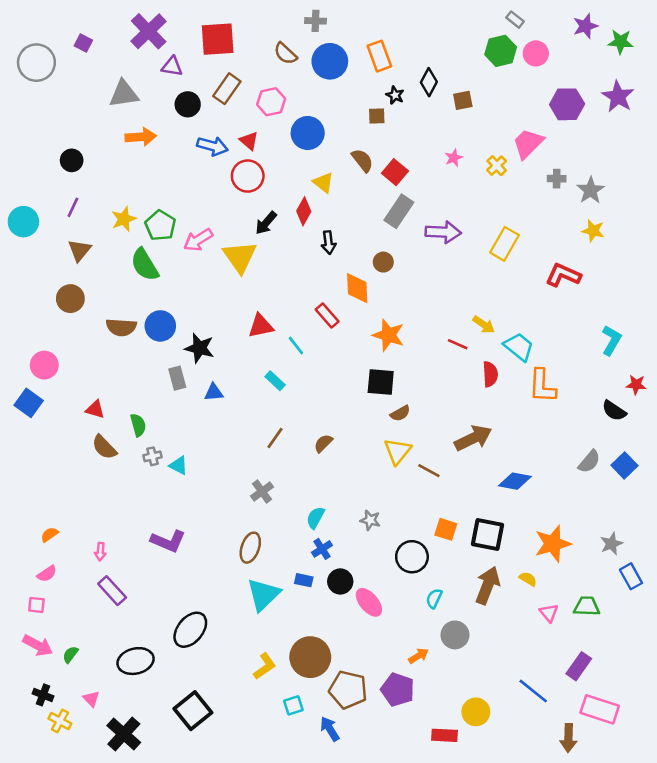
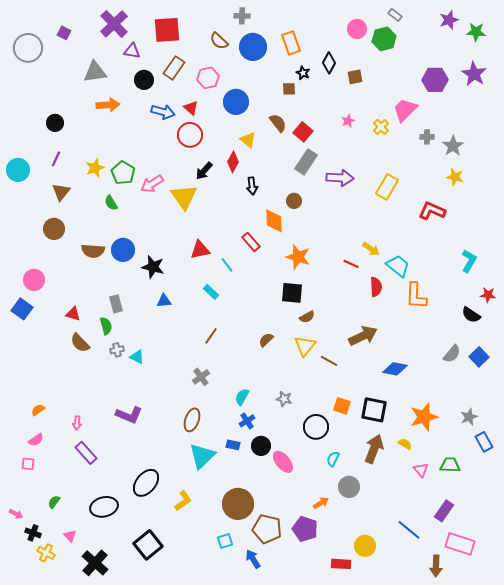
pink circle: (536, 53) -> (357, 29), moved
green semicircle: (145, 265) -> (111, 203), size x0.6
gray rectangle: (177, 378) -> (116, 304), moved
brown semicircle: (323, 443) -> (266, 340), moved
pink arrow: (38, 645) -> (16, 514), moved, size x0.6
yellow L-shape: (265, 666) -> (183, 501), moved

